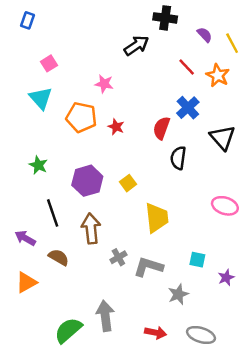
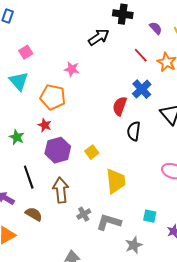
red star: (116, 127) -> (45, 125), moved

